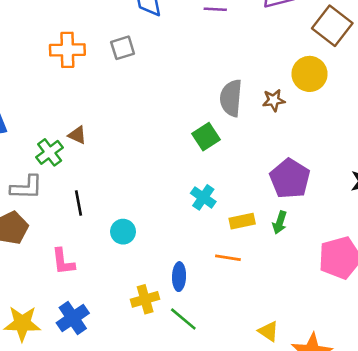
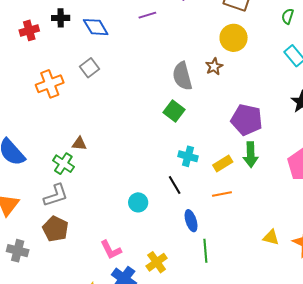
black line: (78, 203) -> (175, 185), moved
green arrow: (280, 222) -> (251, 155), size x1.4
pink L-shape: (63, 262) -> (111, 250), moved
yellow cross: (145, 299) -> (157, 262), moved
green line: (183, 319) -> (205, 251), turned 65

